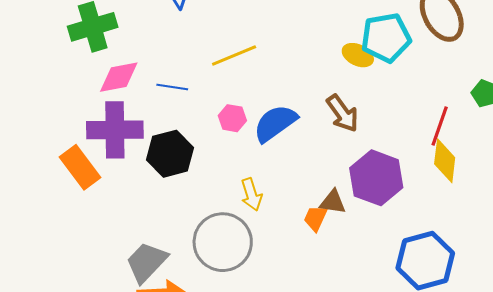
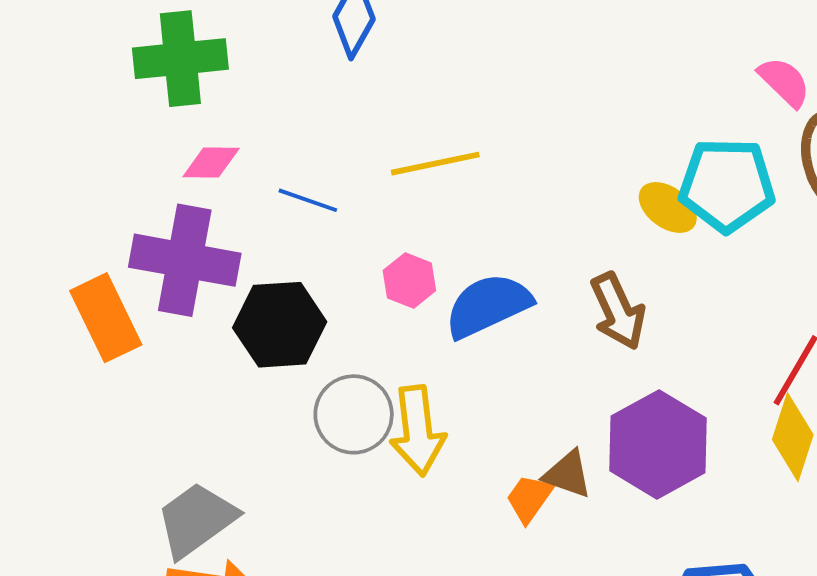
pink diamond: (119, 77) -> (211, 162), size x0.7
yellow arrow: (251, 194) -> (418, 431), size x1.4
gray circle: (223, 242) -> (354, 414), moved, size x0.7

